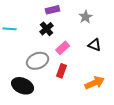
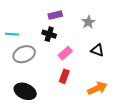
black cross: (47, 29) -> (49, 34), turned -32
gray ellipse: (38, 61) -> (24, 54), moved

